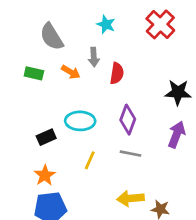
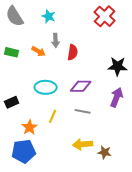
cyan star: (106, 24) -> (49, 16), moved
gray semicircle: (52, 37) -> (15, 16), moved
purple diamond: (128, 120) -> (81, 86), turned 70
black rectangle: (46, 137) -> (12, 102), moved
orange star: (45, 175) -> (30, 127), moved

